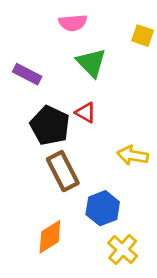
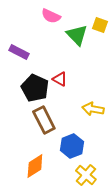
pink semicircle: (73, 23) -> (51, 16), turned 30
green triangle: (91, 63) -> (77, 35), moved

